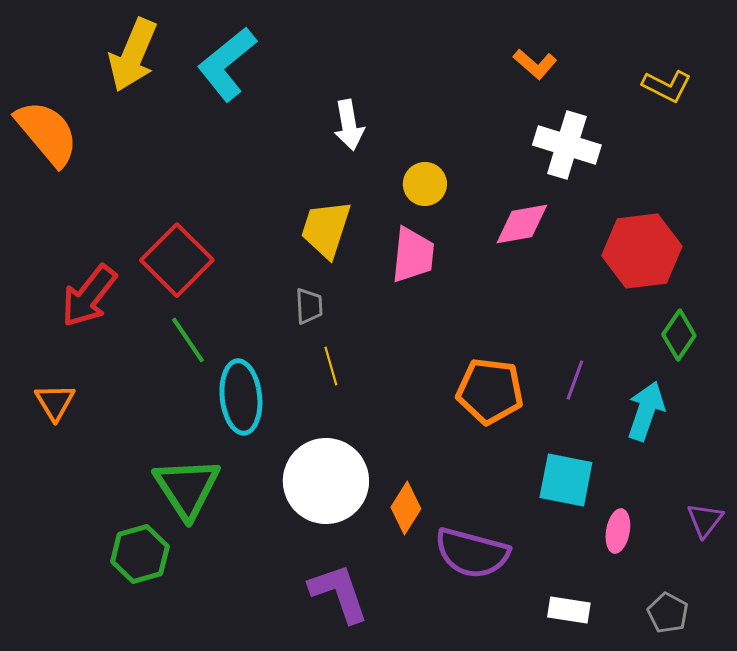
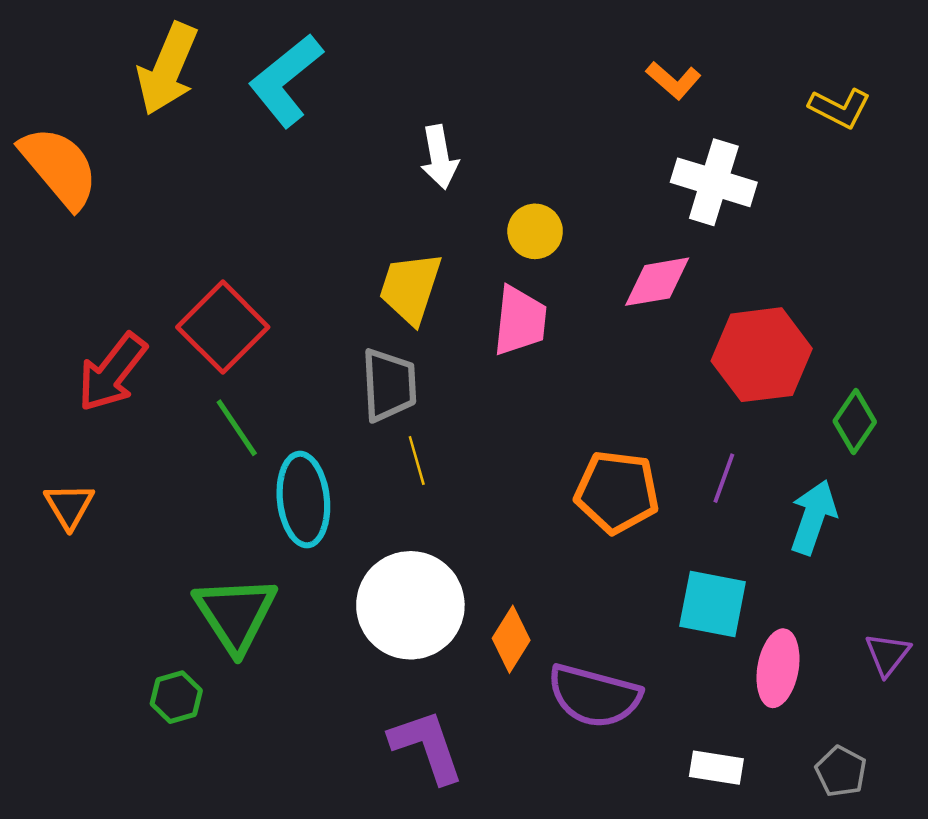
red hexagon: (642, 251) -> (762, 355), moved
gray trapezoid: (309, 306) -> (389, 385), size x1.6
pink ellipse: (618, 531) -> (778, 668), size x1.4
green hexagon: (140, 554) -> (176, 697), size x0.7

